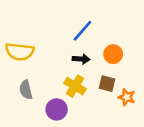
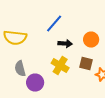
blue line: (82, 31) -> (54, 24), moved
purple circle: (57, 109) -> (35, 83), moved

